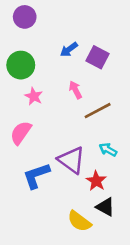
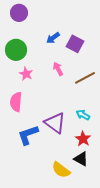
brown line: (98, 111) -> (85, 78), moved
pink semicircle: (21, 133) -> (16, 102), turned -30
red star: (96, 181) -> (83, 139), moved

